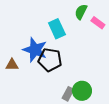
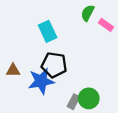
cyan rectangle: (57, 29) -> (48, 31), moved
blue star: (35, 50) -> (41, 81), moved, turned -30

